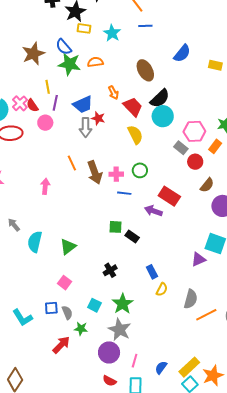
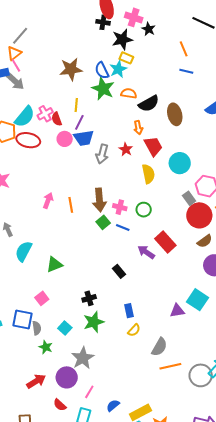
cyan star: (112, 33) -> (118, 69), moved
black semicircle: (160, 98) -> (149, 104), moved
blue trapezoid: (83, 105) -> (84, 138), moved
red star: (98, 118) -> (126, 149), moved
red circle: (195, 162) -> (199, 215), size x1.6
orange line: (72, 163) -> (71, 205), moved
green square: (115, 227) -> (103, 222), moved, turned 32
green star: (123, 304) -> (94, 322), moved
blue square: (51, 308) -> (22, 320), size x1.5
red arrow: (61, 345) -> (36, 381), moved

